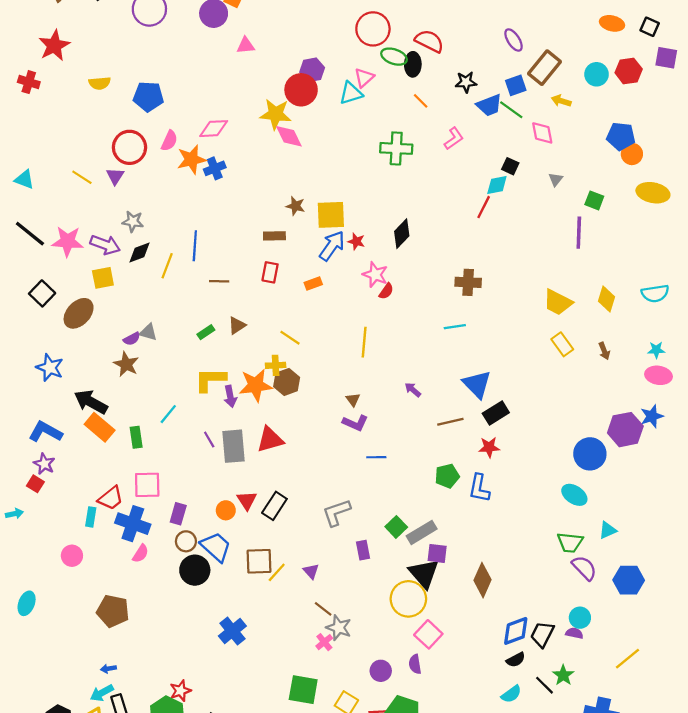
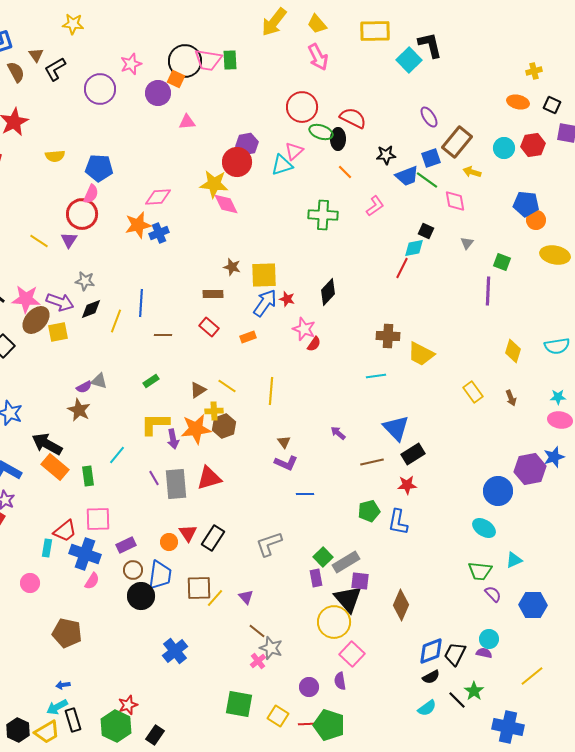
pink semicircle: (169, 141) -> (91, 194), moved
red rectangle: (270, 272) -> (209, 327), turned -60
yellow trapezoid: (558, 302) -> (421, 354), moved
brown ellipse: (79, 313) -> (36, 320), moved
brown triangle: (237, 326) -> (198, 390), moved
yellow line: (364, 342) -> (271, 391), moved
purple rectangle: (178, 514) -> (126, 545), turned 48
blue trapezoid: (216, 547) -> (160, 575), turned 56
purple rectangle: (363, 550) -> (316, 578), moved
purple semicircle: (584, 568) -> (493, 594), size x0.7

